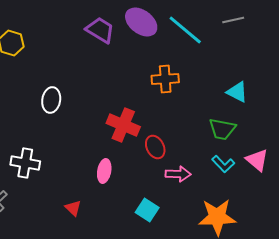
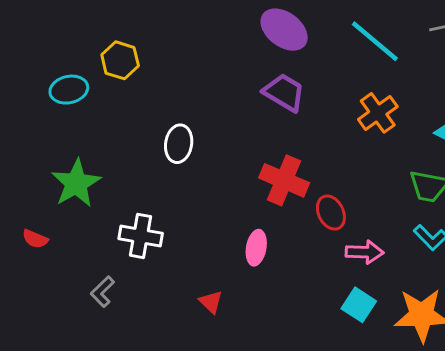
purple ellipse: (141, 22) -> (284, 30), moved
purple trapezoid: (100, 30) -> (284, 92), moved
orange cross: (165, 79) -> (378, 113), moved, turned -32
cyan square: (147, 210) -> (359, 305), moved

